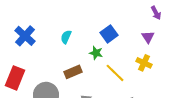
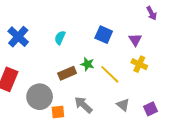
blue square: (109, 34) -> (104, 35), turned -30
purple triangle: (148, 37) -> (135, 40), moved
green star: (96, 53) -> (87, 64), moved

